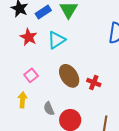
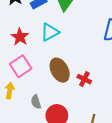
red star: (29, 37) -> (20, 37), moved
pink square: (31, 75) -> (21, 66), size x1.5

